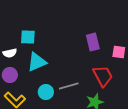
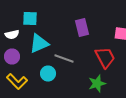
purple rectangle: (93, 42) -> (82, 28), moved
gray line: (69, 86) -> (64, 58), moved, turned 36

